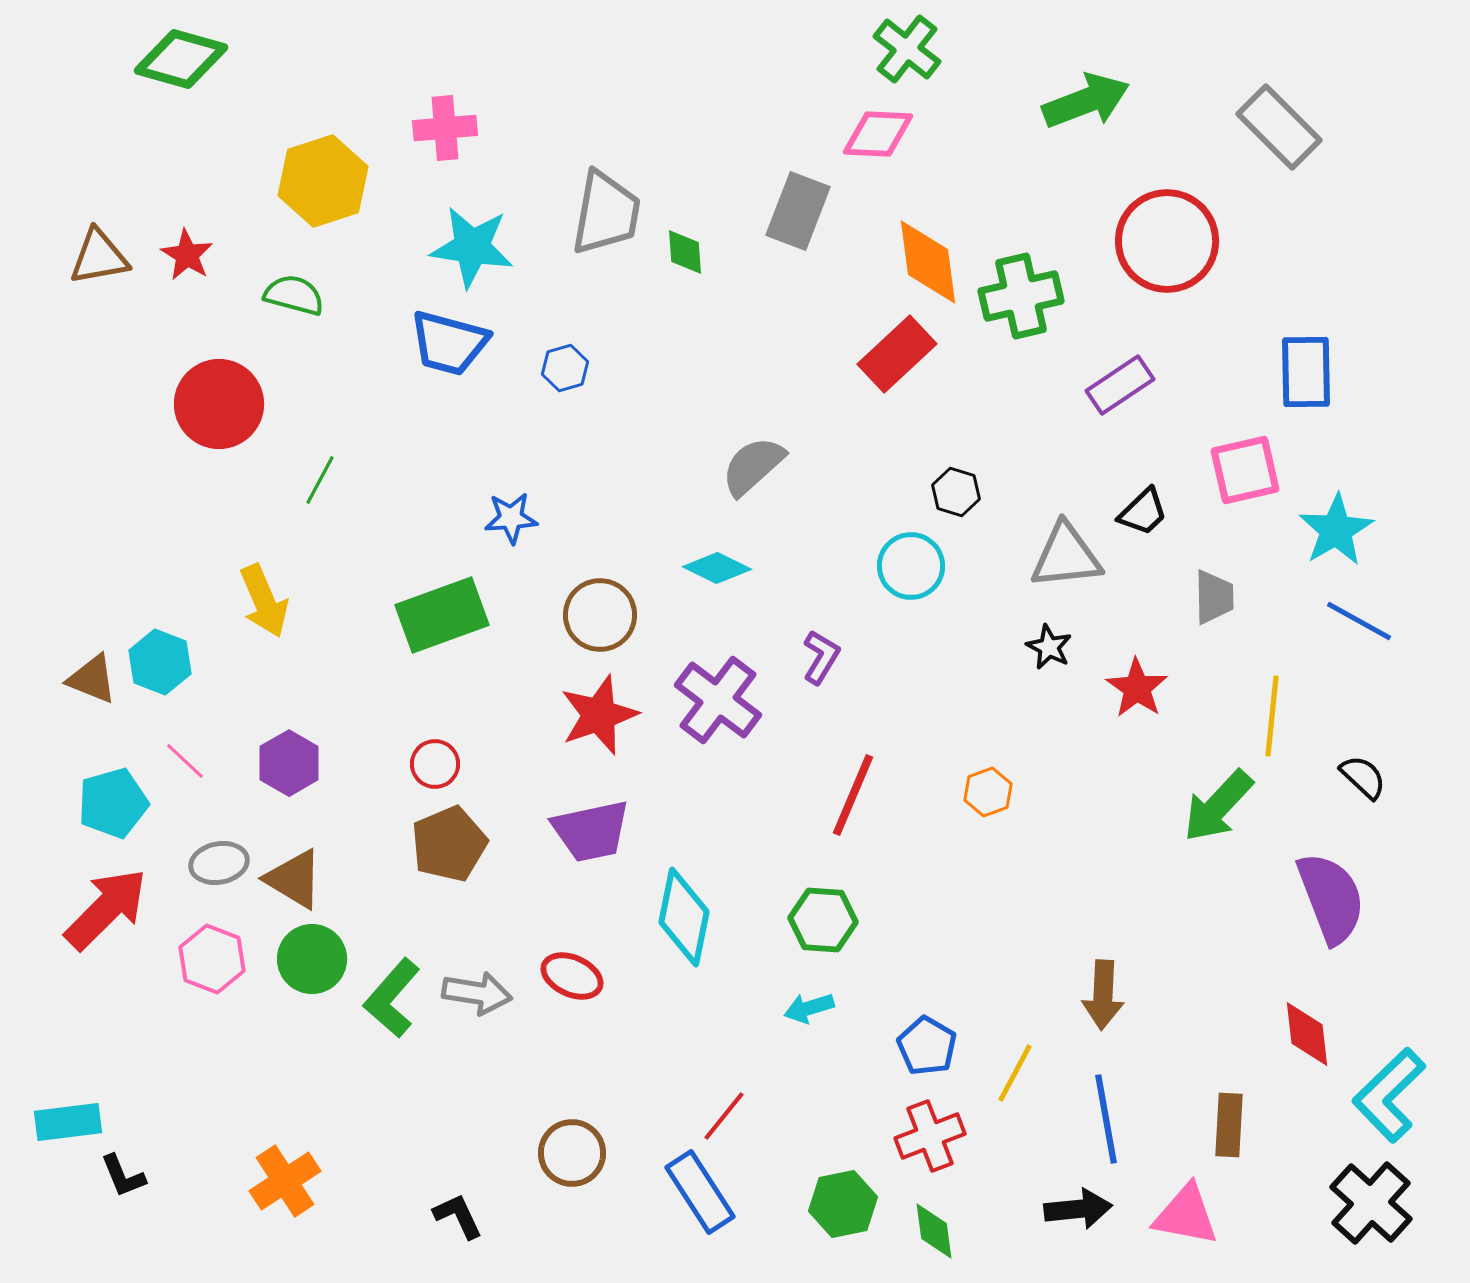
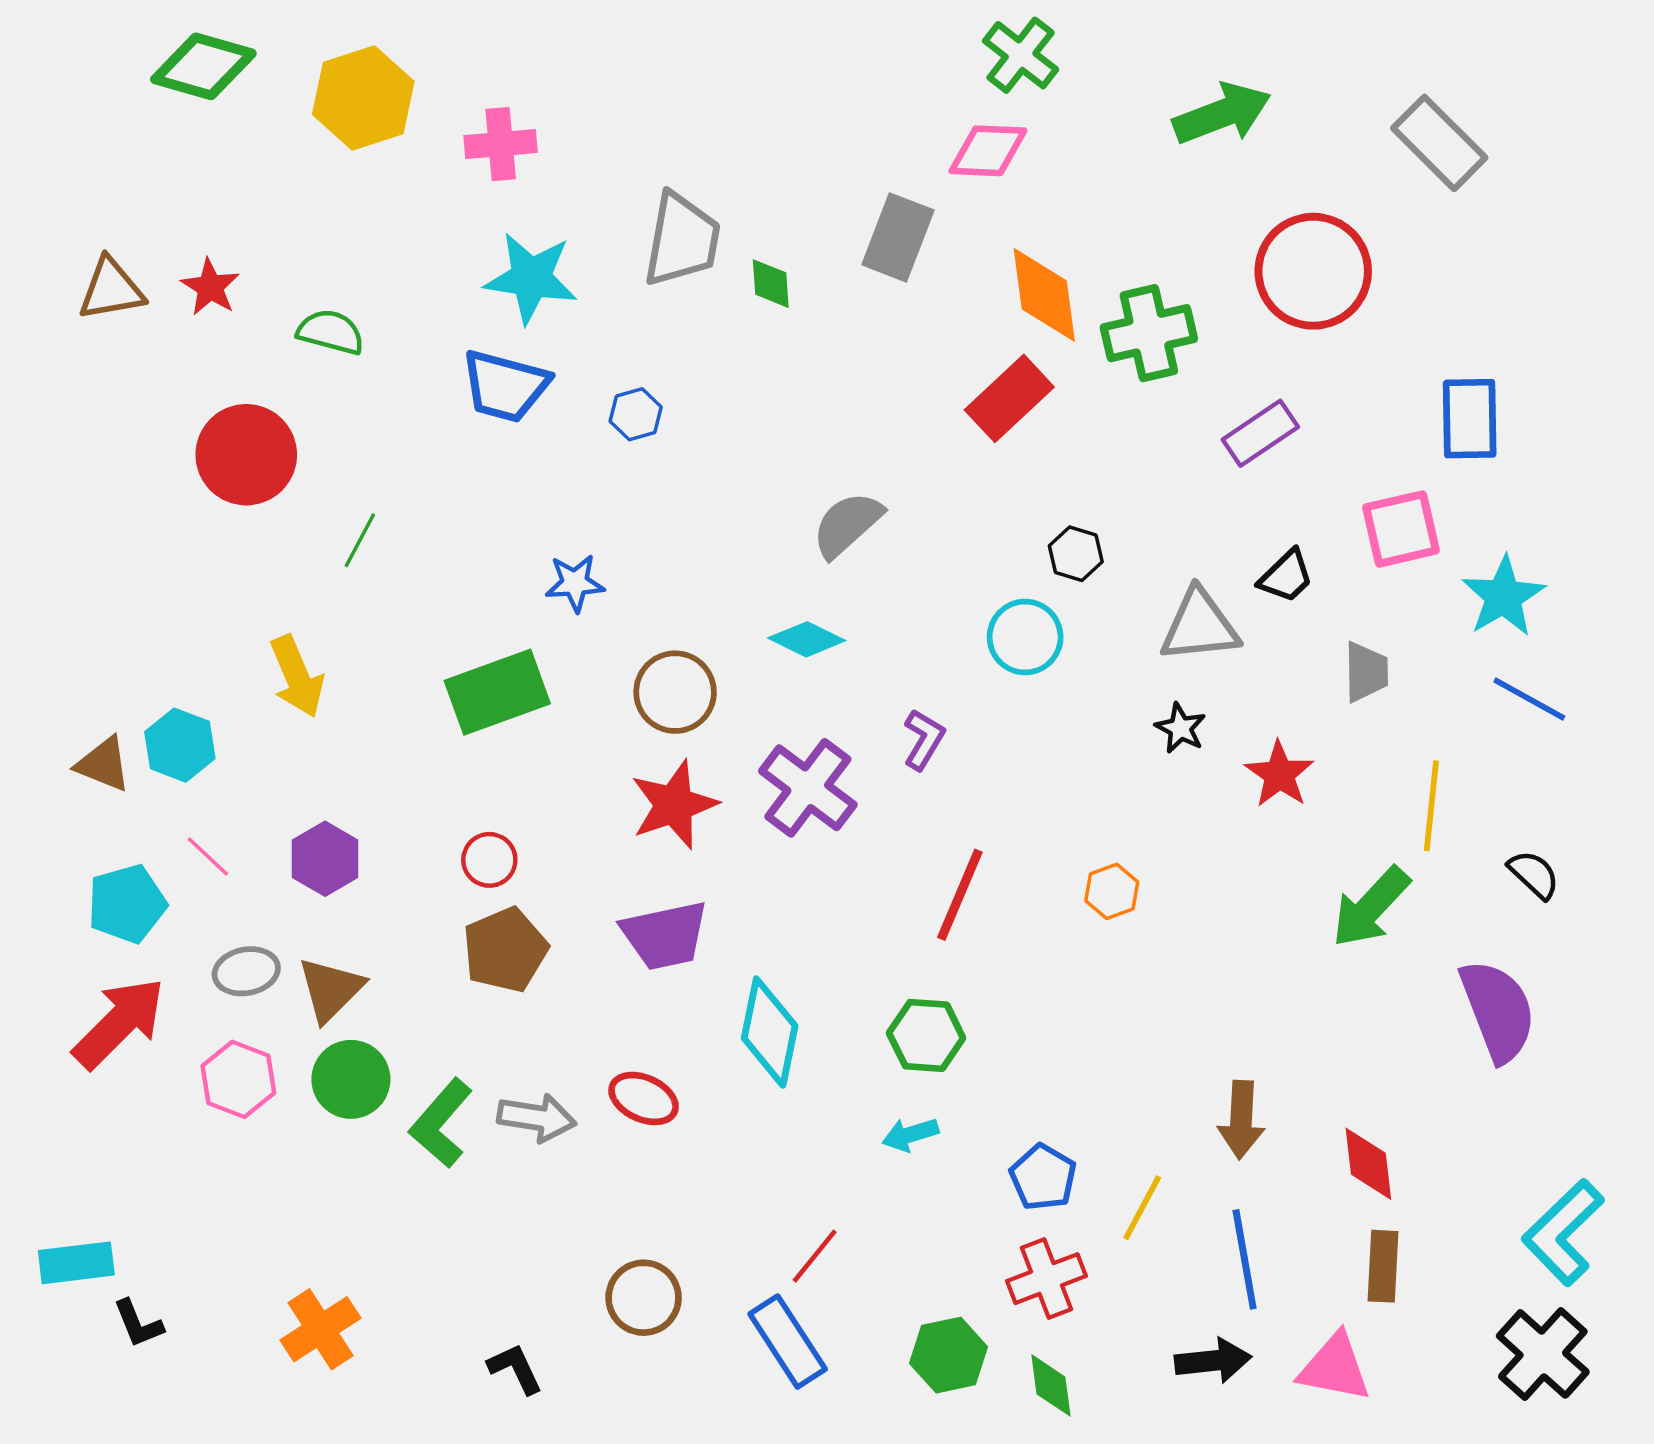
yellow hexagon: (323, 181) -> (363, 98), moved
brown triangle: (294, 879) -> (331, 989), turned 44
red diamond: (1307, 1034) -> (1368, 1164), moved

